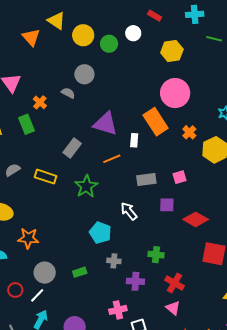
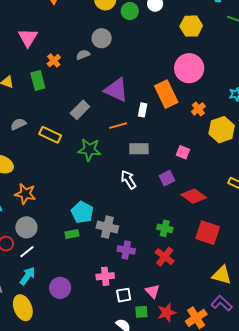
gray semicircle: (68, 93) -> (83, 55), turned -56
pink square: (179, 177) -> (183, 152), turned 32
gray rectangle: (146, 179) -> (139, 149), moved
green star: (86, 186) -> (89, 150), turned 30
purple square: (167, 205) -> (167, 178), turned -35
cyan pentagon: (100, 233) -> (82, 212), moved
green cross: (156, 255) -> (165, 228), moved
gray cross: (114, 261) -> (107, 227), size x1.5
gray circle: (45, 273) -> (26, 227), moved
pink triangle: (173, 308) -> (153, 291), moved

